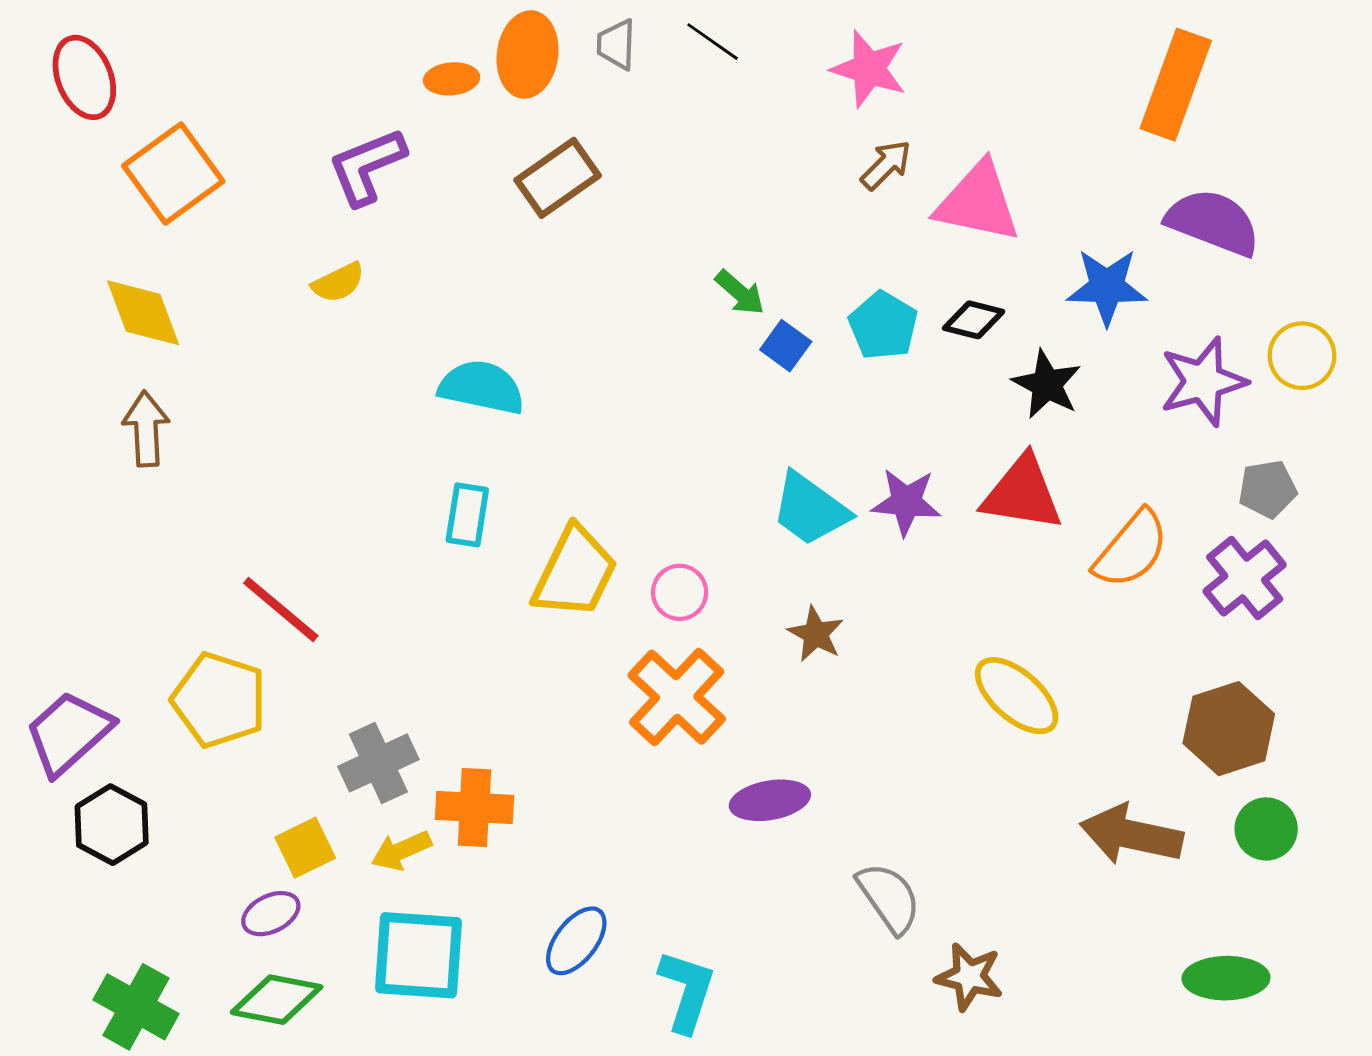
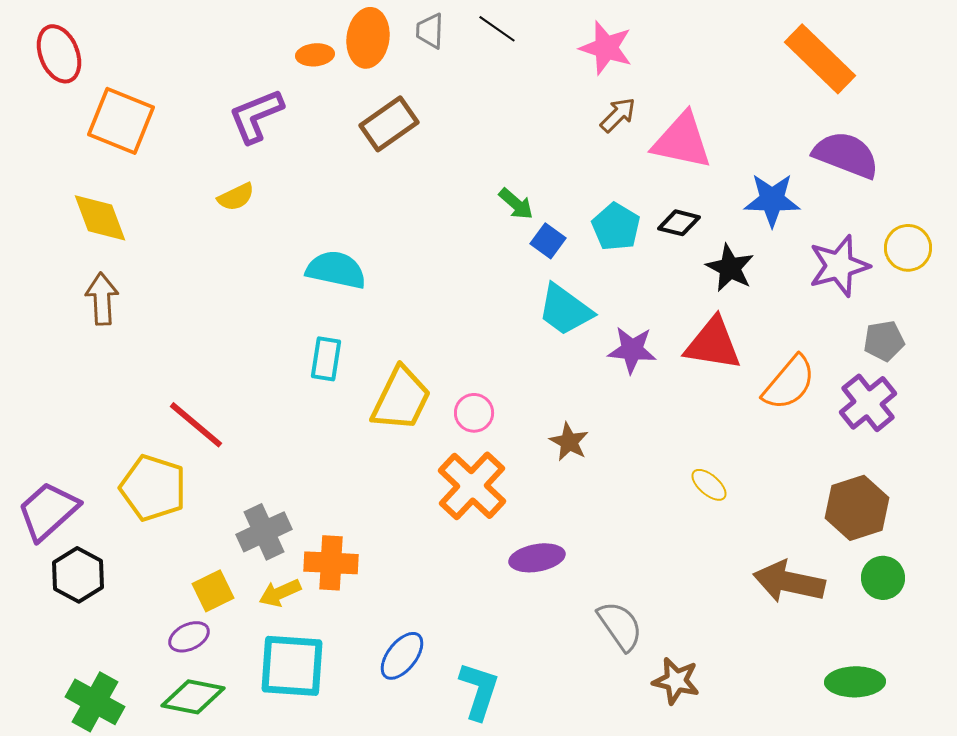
orange rectangle: (1176, 85) -> (820, 59), turned -66
orange square: (173, 174) -> (121, 121), turned -32
cyan trapezoid: (810, 509) -> (565, 310), moved
yellow ellipse: (1017, 696) -> (709, 485), size x0.6

